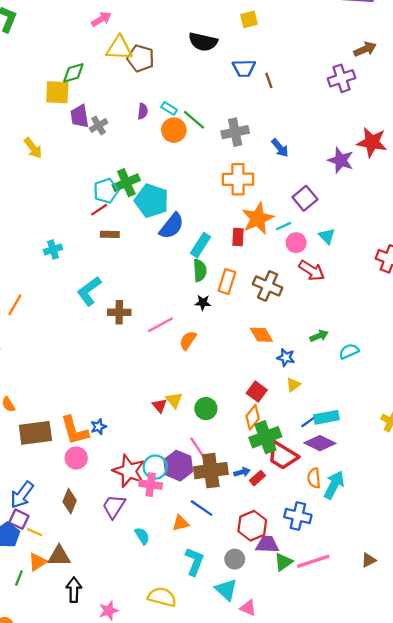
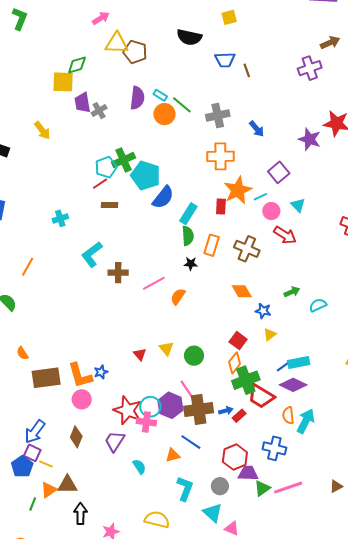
purple semicircle: (143, 111) -> (137, 98), size x1.6
red triangle: (160, 406) -> (140, 354), moved

